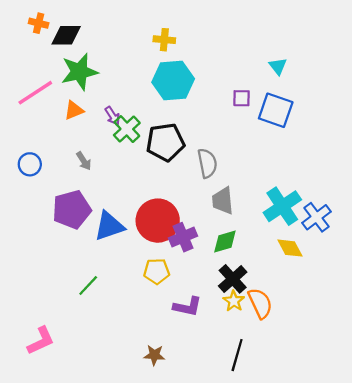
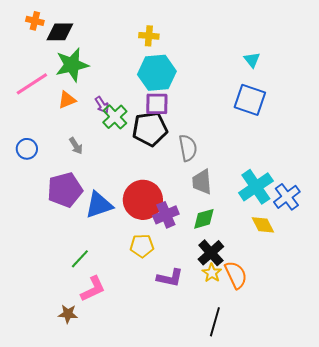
purple square: (241, 98) -> (157, 104), moved, size x1.4
pink L-shape: (41, 341) -> (93, 289), moved
brown star: (154, 355) -> (68, 314), moved

